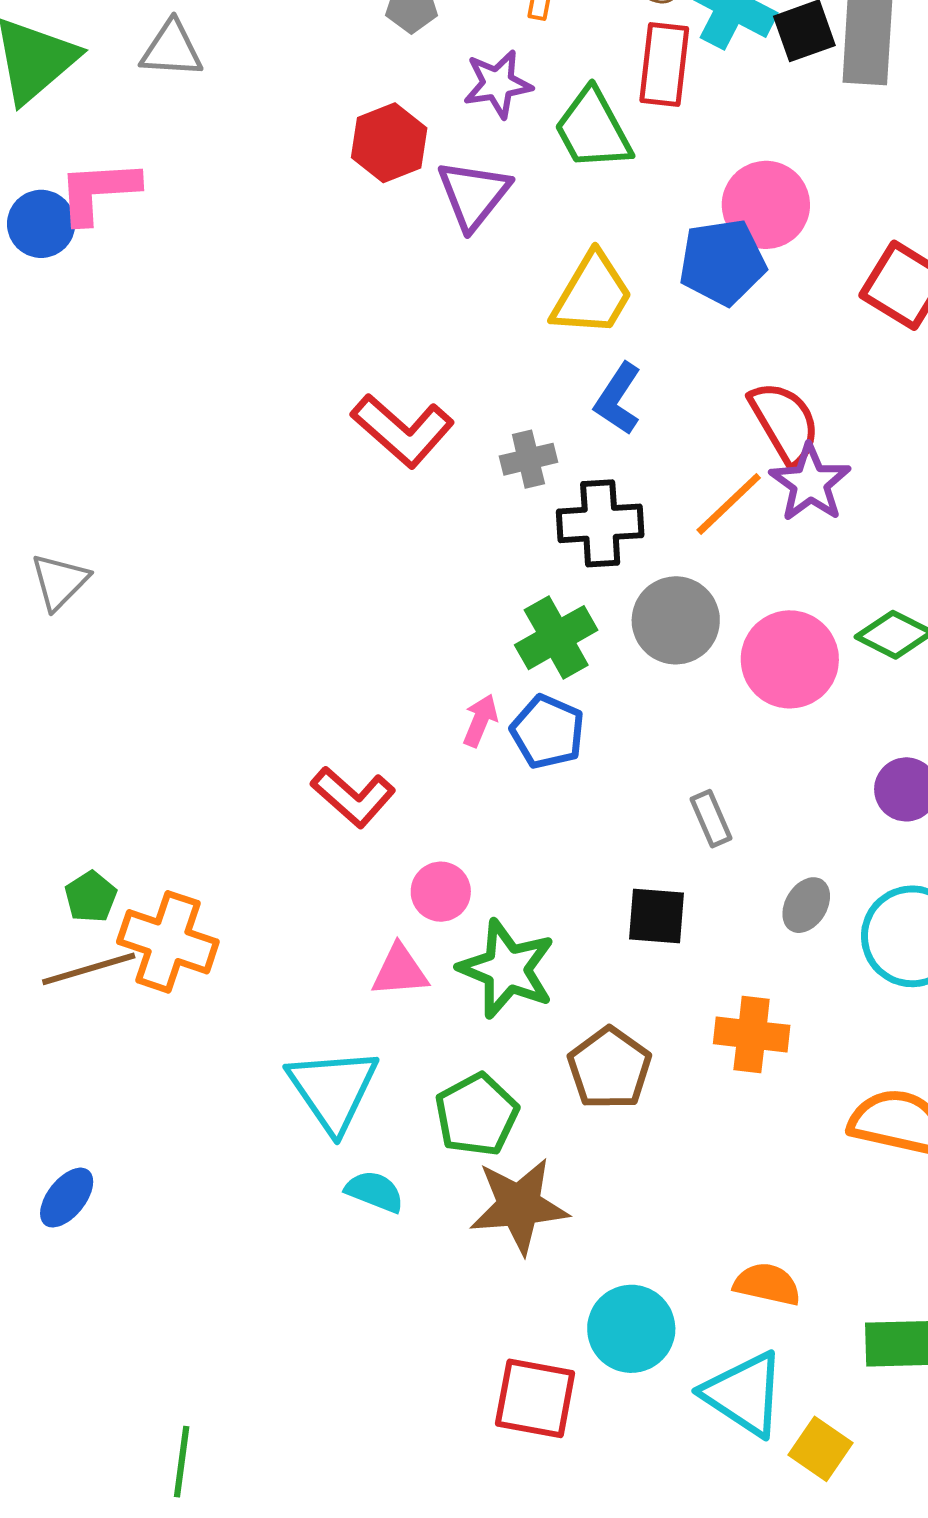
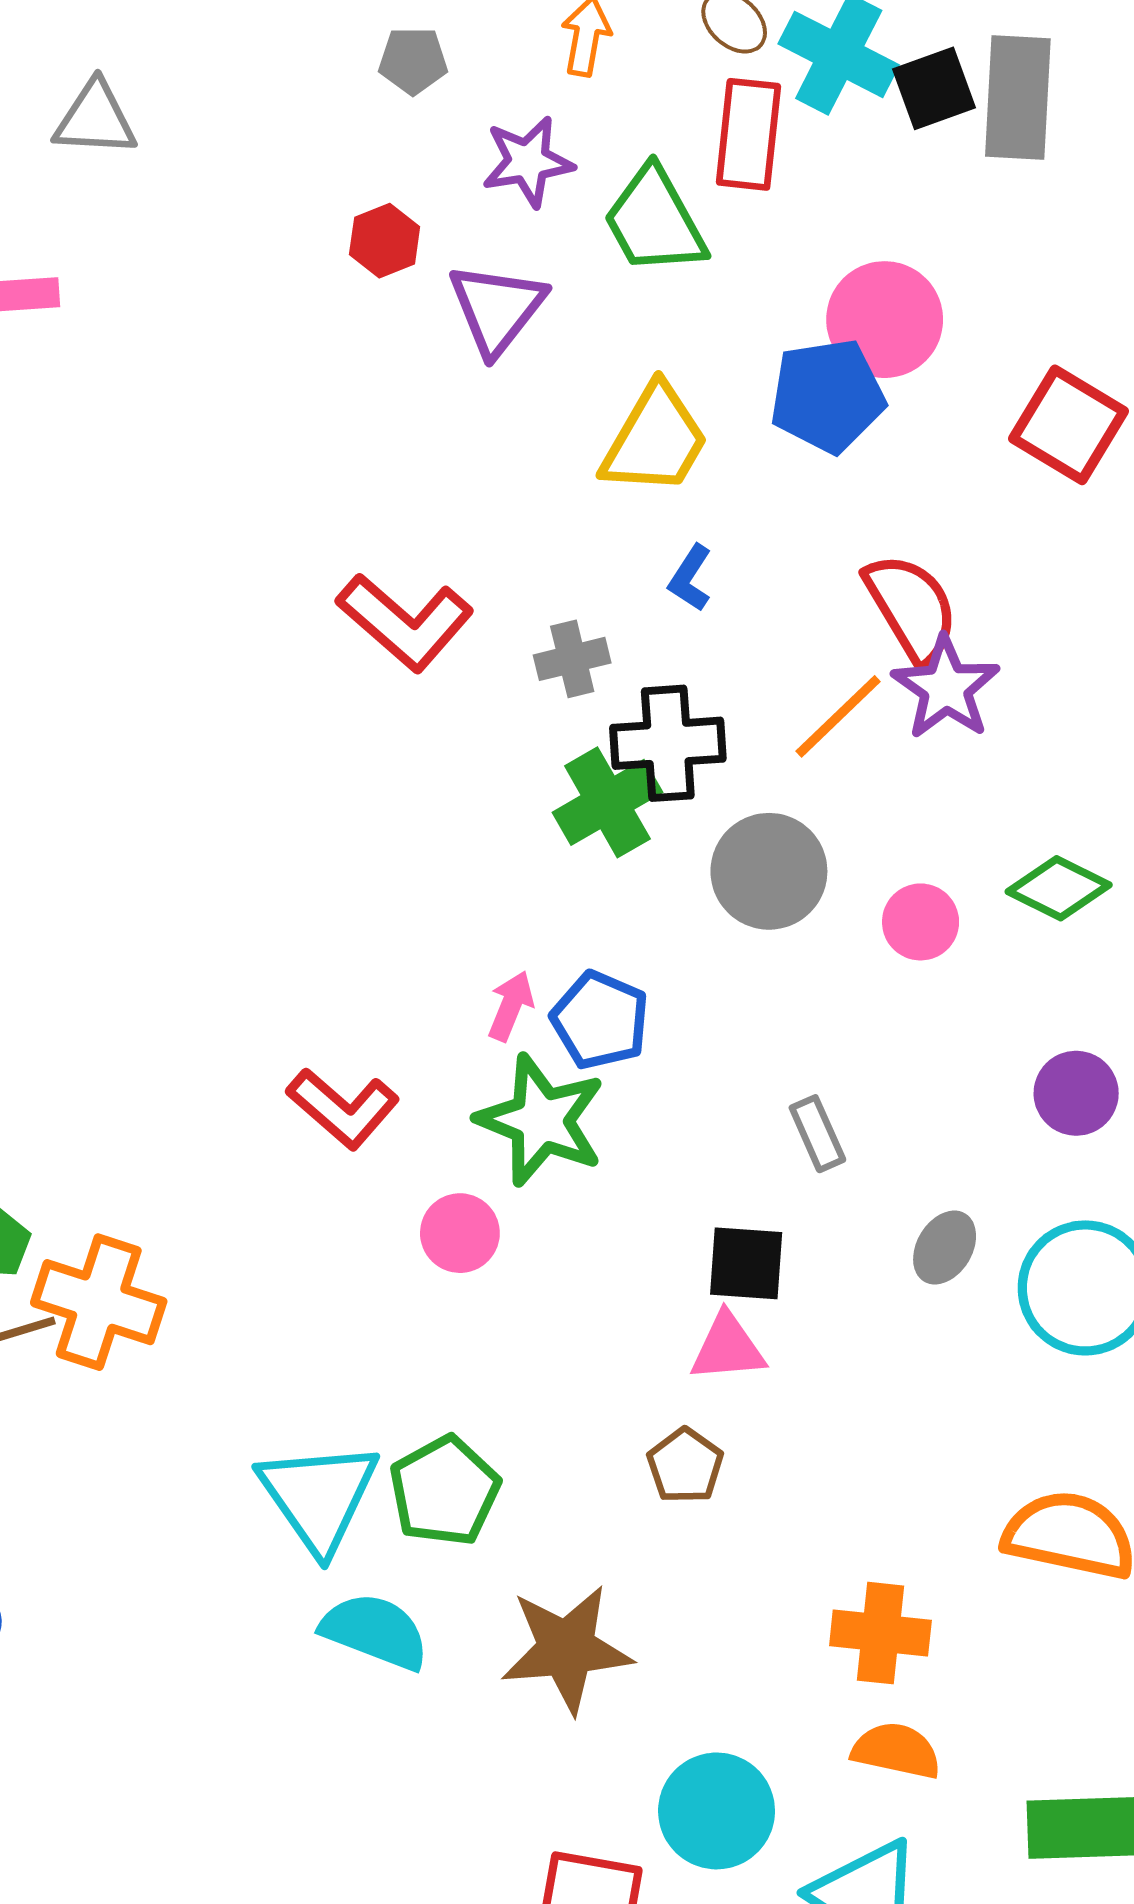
red hexagon: (389, 143) -> (385, 241), size x0.7
blue L-shape: (618, 399) -> (690, 578), size x0.7
green cross: (556, 638) -> (607, 802), moved
pink circle: (790, 659) -> (921, 922), size x0.6
green star: (507, 969) -> (541, 1120), moved
pink triangle: (400, 971) -> (728, 1348), moved
orange cross: (752, 1035) -> (880, 1633), moved
brown pentagon: (609, 1068) -> (685, 1466), size x0.7
green pentagon: (477, 1115) -> (445, 1491), moved
cyan semicircle: (375, 1191) -> (375, 1631), size x1.4

